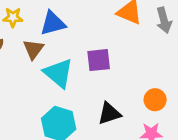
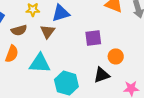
cyan triangle: (59, 73) -> (40, 63), moved, turned -35
orange circle: (155, 100) -> (116, 56), moved

